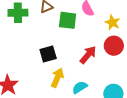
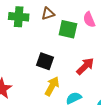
black square: (48, 54) -> (45, 61), turned 30

